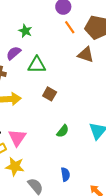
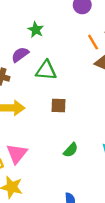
orange line: (70, 27) -> (93, 42), moved
brown square: (50, 94) -> (59, 106), turned -32

